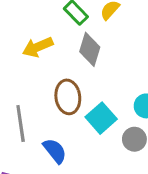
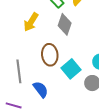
yellow arrow: (38, 47) -> (31, 22), turned -36

